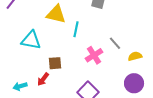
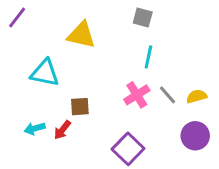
cyan line: (76, 29) -> (148, 57), moved
gray line: (115, 43) -> (167, 95), moved
cyan arrow: (20, 86) -> (35, 128), moved

